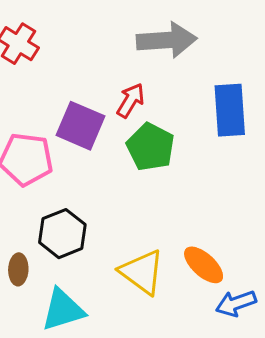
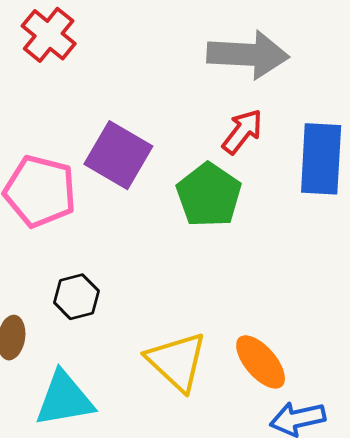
red arrow: (131, 100) -> (242, 131), moved
black hexagon: (62, 234) -> (76, 297), size x0.7

